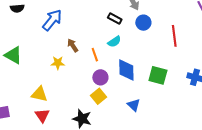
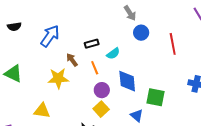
black rectangle: (115, 19) -> (92, 44), moved, turned -40
yellow star: (58, 63) -> (58, 78), size x1.5
green square: (158, 75) -> (156, 97), moved

